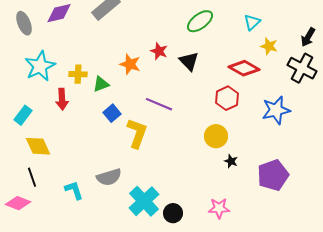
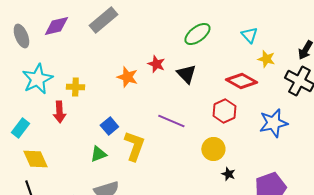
cyan triangle: (252, 22) -> (249, 35), turned -30
green triangle: (101, 84) -> (98, 154), moved
purple line: (159, 104) -> (171, 121), moved

